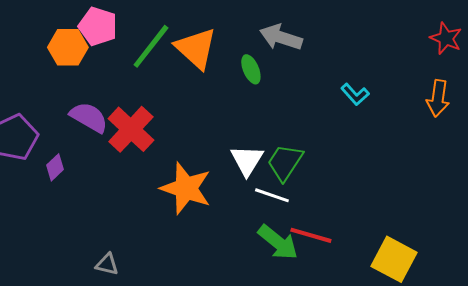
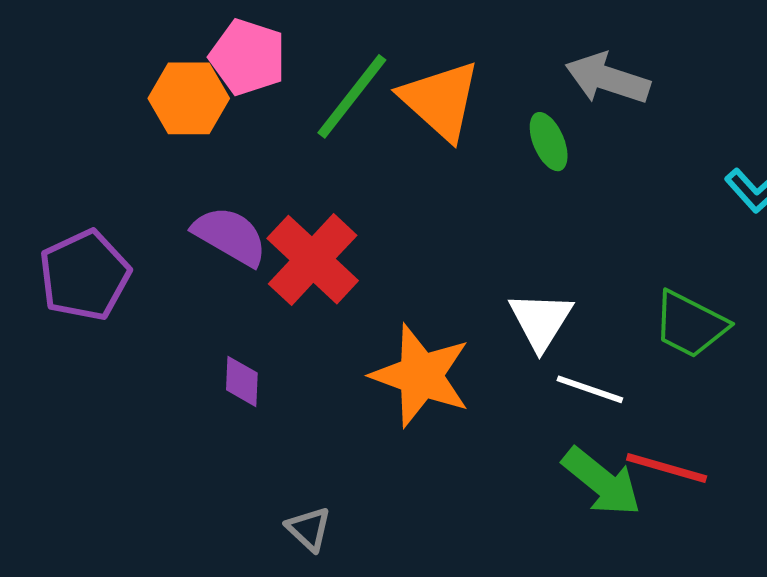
green trapezoid: (285, 162) -> (690, 324), moved, turned -96
purple diamond: (55, 167) -> (242, 381), moved, turned -44
gray triangle: (107, 264) -> (309, 529), moved, turned 30

